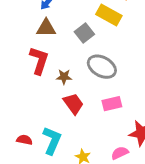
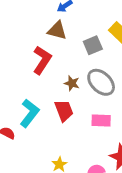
brown star: (64, 77) -> (72, 83), moved
cyan L-shape: (52, 140) -> (30, 113), moved

